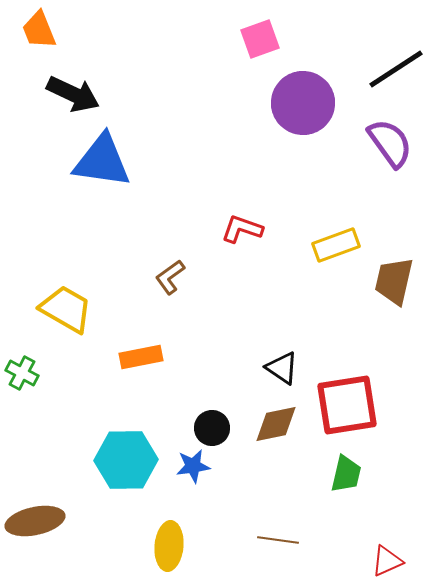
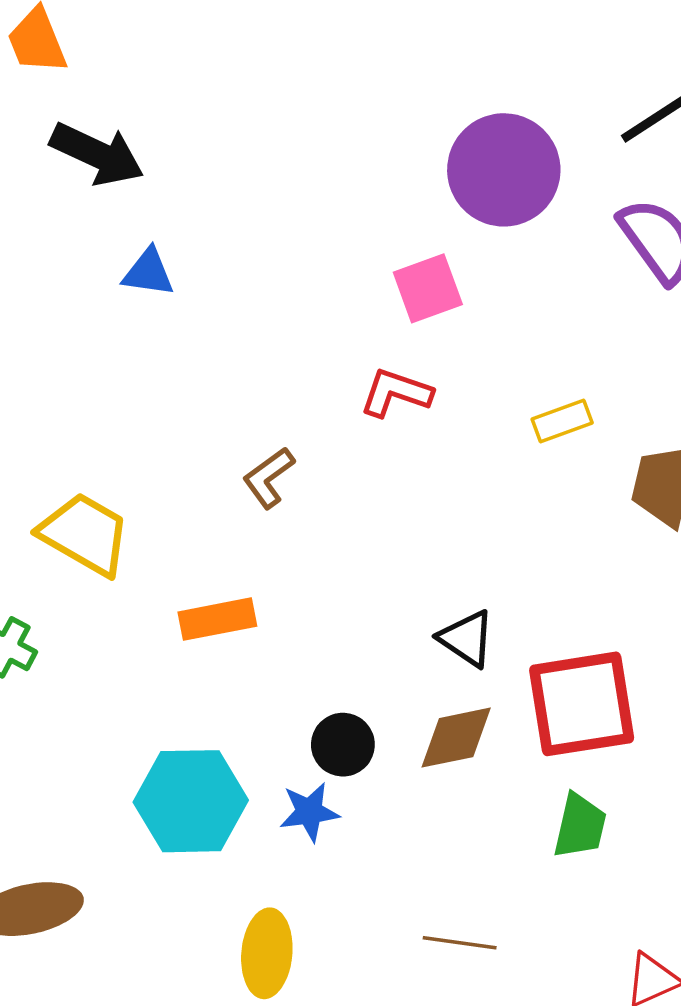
pink square: (260, 39) -> (428, 288), moved
blue triangle: (102, 161) -> (148, 272), size x0.5
yellow rectangle: (336, 245) -> (562, 421), size x0.7

